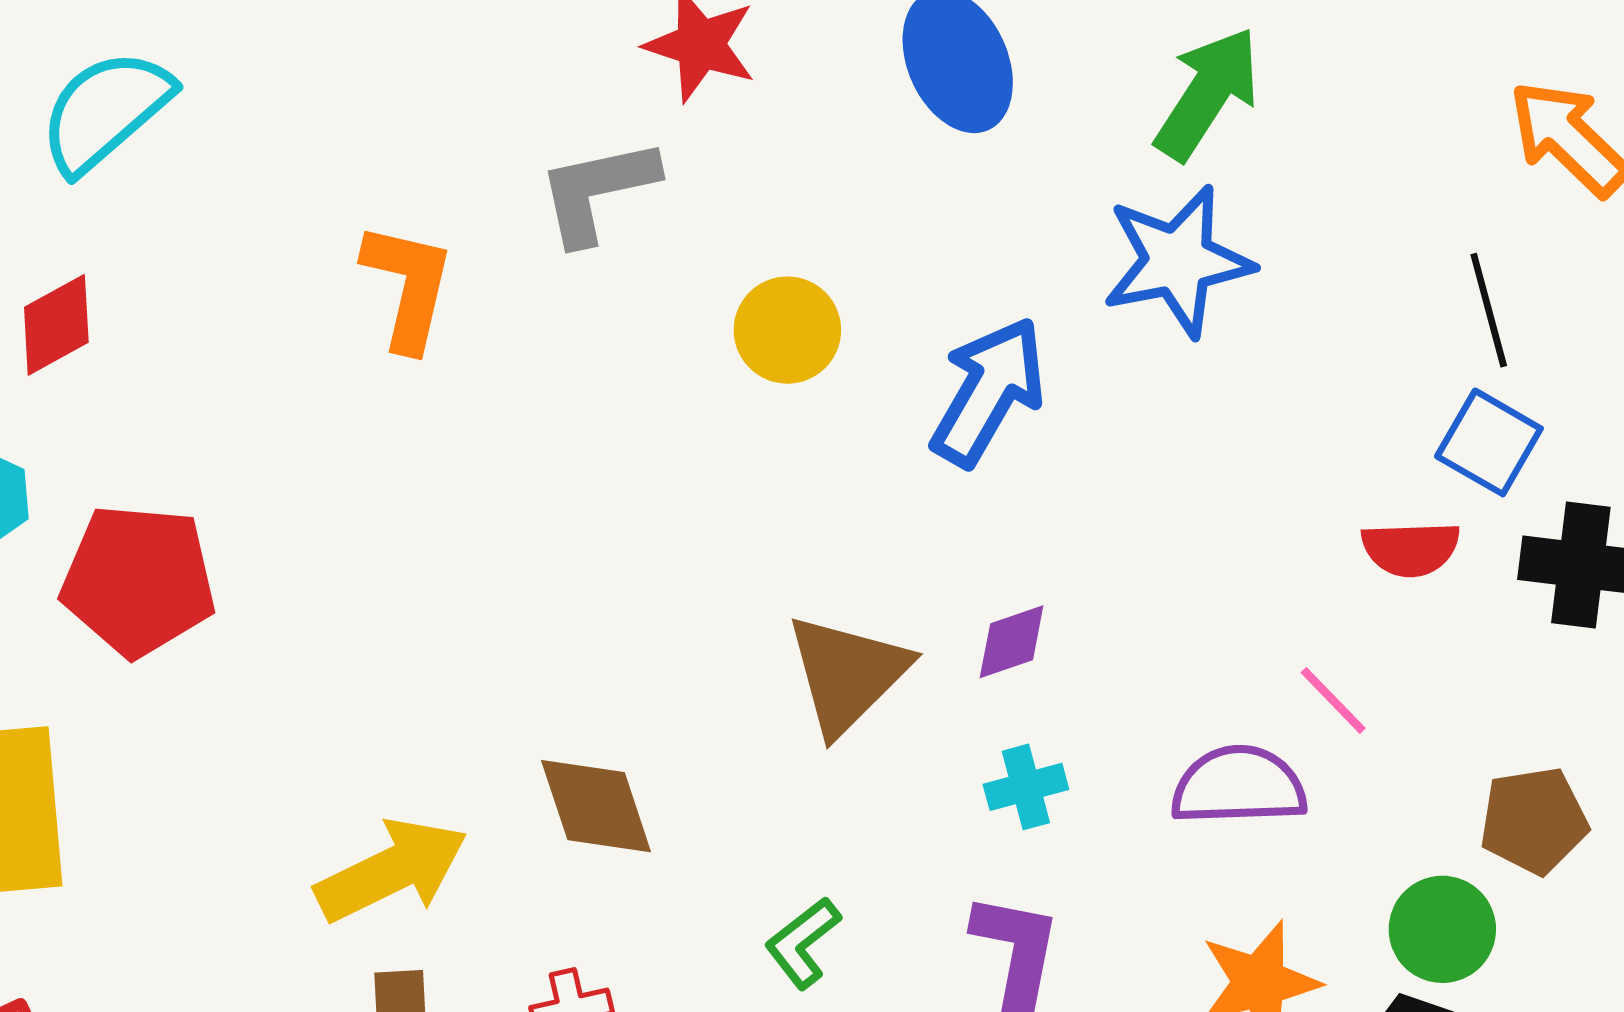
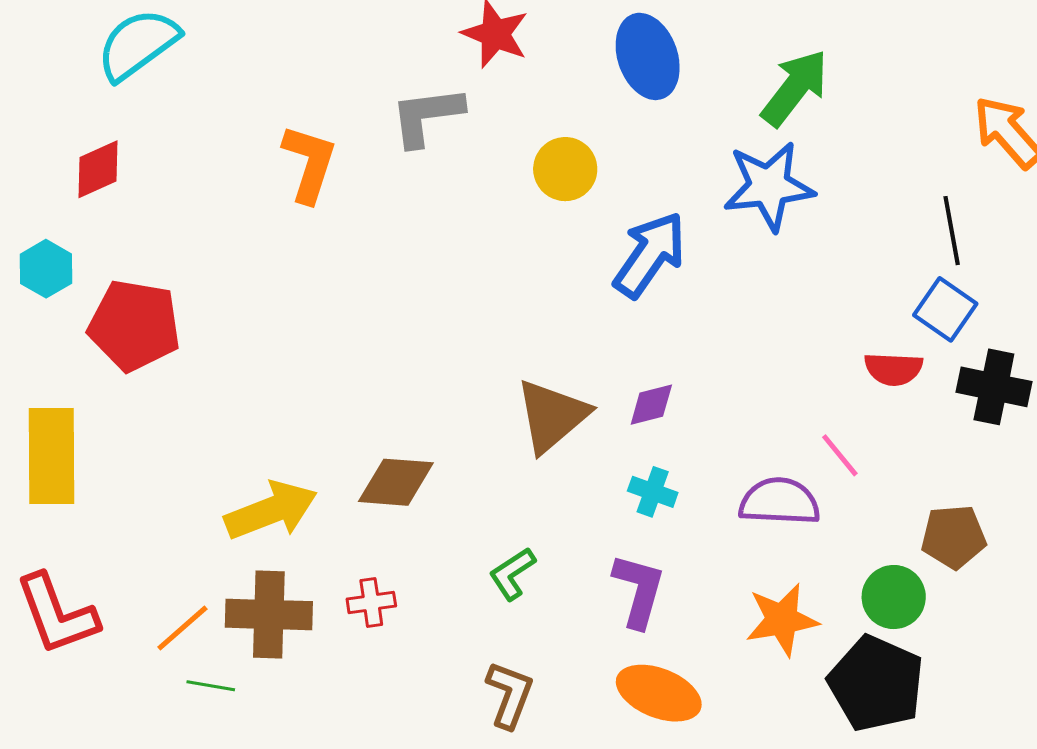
yellow circle: (787, 330) -> (565, 169), moved
cyan cross: (1026, 787) -> (653, 492), turned 30
brown diamond: (596, 806) -> (396, 482), turned -72

